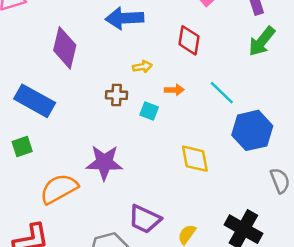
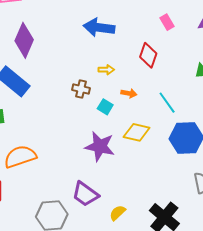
purple diamond: (65, 48) -> (24, 40), moved
yellow diamond: (195, 159) -> (137, 132), moved, turned -76
purple star: (104, 163) -> (100, 146), moved

